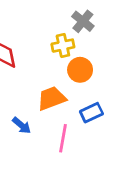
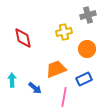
gray cross: (83, 21) -> (88, 15), moved, turned 35
orange circle: (80, 70) -> (87, 49), moved

